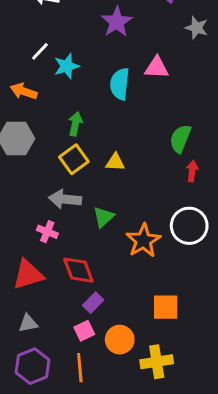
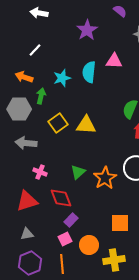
cyan star: (67, 66) -> (62, 78), moved
green arrow: (75, 124) -> (41, 96), moved
yellow triangle: (115, 162) -> (86, 125), size x1.5
gray arrow: (65, 199) -> (26, 143), moved
green triangle: (103, 217) -> (78, 172), moved

